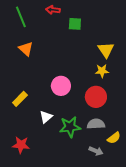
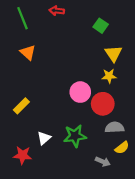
green square: (75, 24) -> (101, 26), moved, turned 32
pink circle: (61, 86) -> (80, 92), moved
white triangle: (46, 117) -> (44, 138), moved
gray semicircle: (96, 124) -> (115, 127), moved

